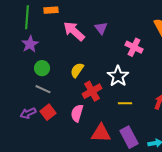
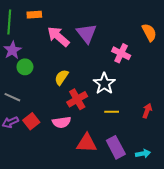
purple triangle: (101, 28) -> (87, 33), size x1.5
green circle: (42, 68) -> (25, 67), moved
gray line: (43, 89) -> (12, 97), moved
pink semicircle: (77, 113) -> (62, 122), turned -114

